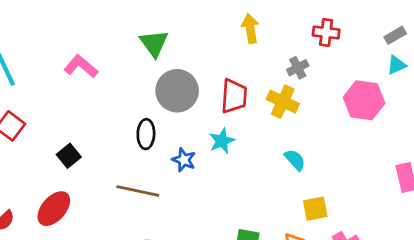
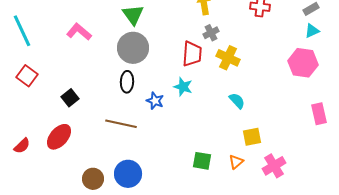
gray cross: (298, 68) -> (211, 33), moved
gray circle: (177, 91) -> (133, 48), moved
pink hexagon: (364, 100) -> (303, 63), moved
cyan star: (222, 141) -> (183, 87), turned -30

